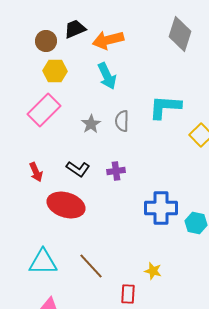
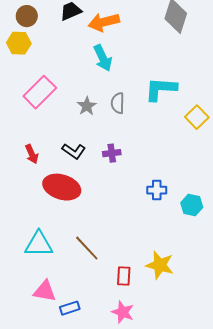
brown circle: (46, 41) -> (27, 16), moved
yellow hexagon: (55, 71) -> (19, 43), moved
blue cross: (161, 208) -> (157, 190), size x0.6
yellow star: (153, 271) -> (160, 265), moved, size x1.6

